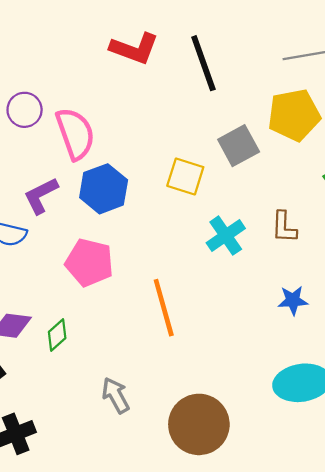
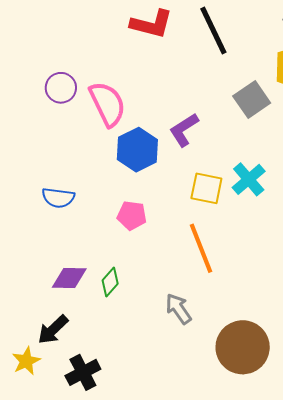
yellow square: (185, 176) -> (206, 188), moved
purple L-shape: (41, 196) -> (184, 130), moved
pink pentagon: (89, 263) -> (132, 216), size x0.7
gray arrow: (116, 395) -> (179, 309), moved

